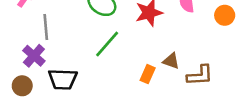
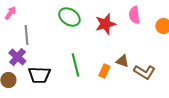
green line: (107, 44) -> (75, 65), moved, turned -55
brown L-shape: (200, 75) -> (144, 72), turned 35

